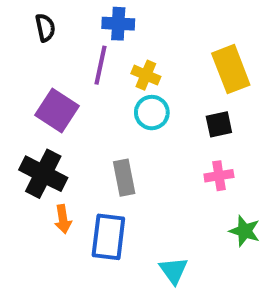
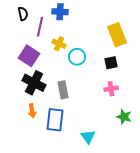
purple line: (100, 65) -> (40, 27), moved
yellow cross: (146, 75) -> (59, 44), moved
black cross: (43, 174) -> (34, 83), moved

